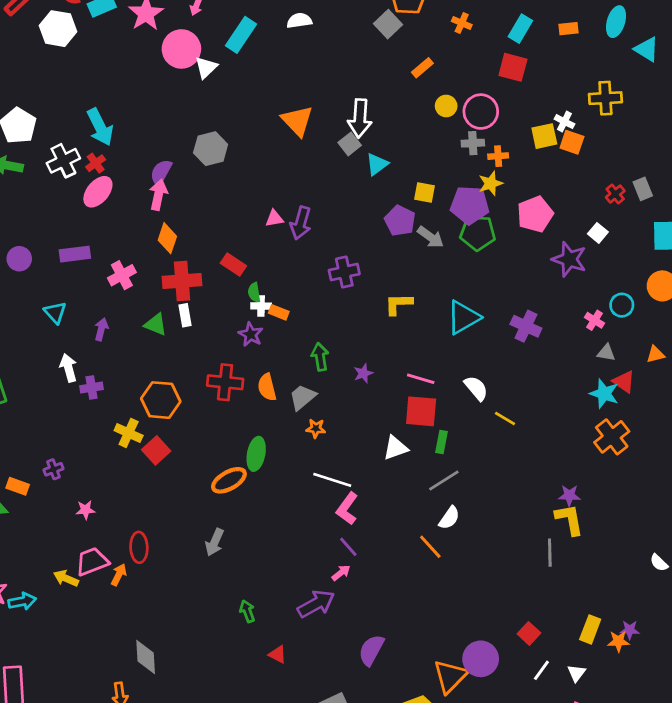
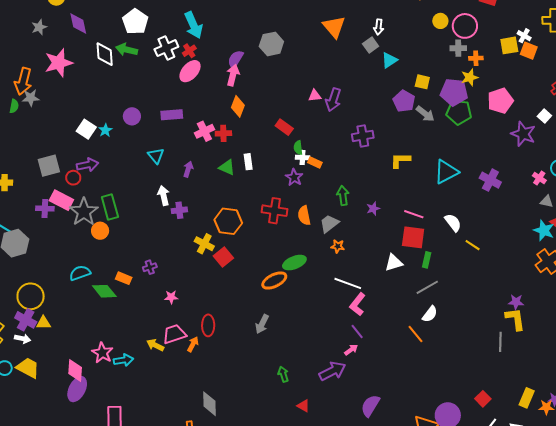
white arrow: (360, 118) -> (379, 27), size x0.6
red cross: (182, 281) -> (223, 133), moved, size x0.6
green ellipse: (256, 454) -> (294, 263), turned 55

